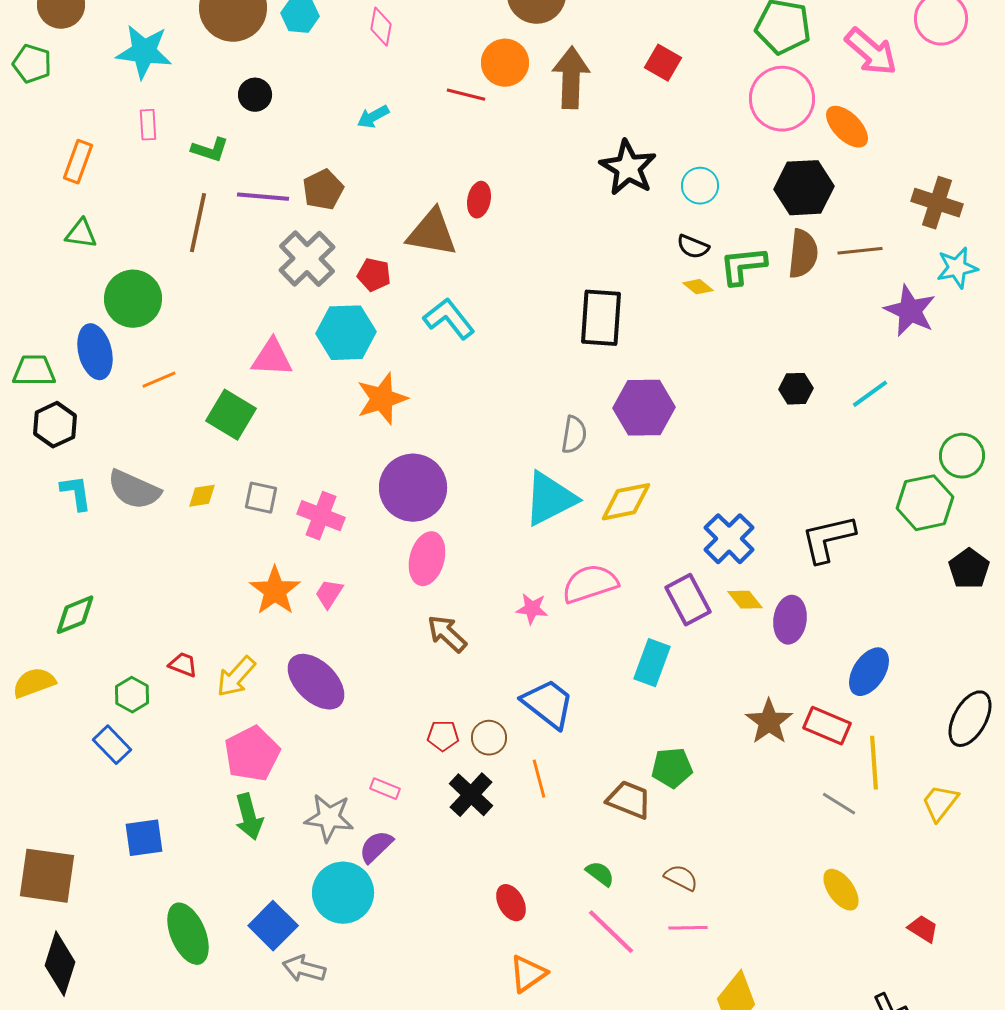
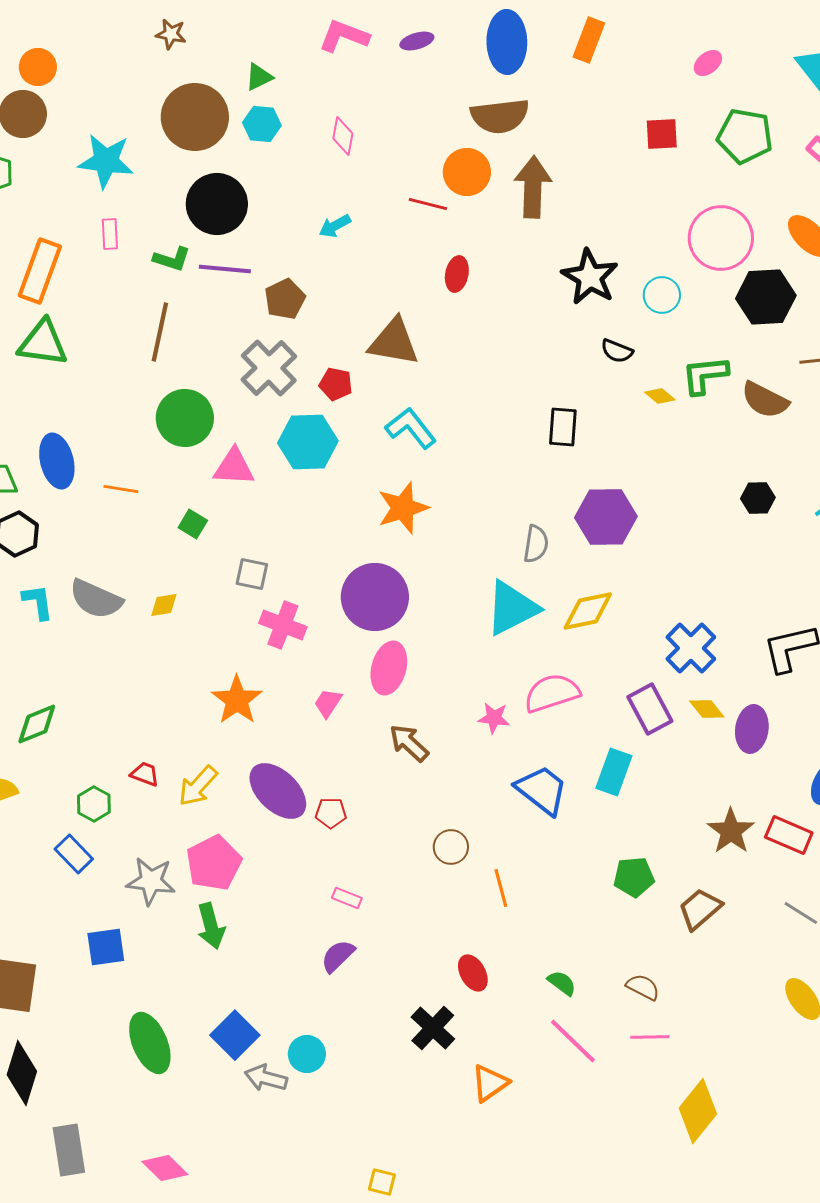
red square: (663, 63) -> (662, 134), moved, turned -33
black circle: (255, 95) -> (217, 204), size x1.8
pink circle: (782, 99) -> (721, 238), moved
orange rectangle: (78, 162) -> (40, 271), size x1.5
purple line: (263, 197) -> (225, 269), moved
red ellipse: (479, 200) -> (457, 274), moved
green triangle: (81, 234) -> (43, 343), size x1.6
black semicircle: (693, 247) -> (617, 351), moved
brown semicircle: (803, 254) -> (765, 400), moved, turned 111
green circle: (133, 299) -> (185, 418), moved
black rectangle: (601, 318) -> (563, 427), size x0.7
orange line: (159, 380) -> (121, 489), turned 32
orange star: (382, 399) -> (403, 508), moved
green square: (231, 415) -> (193, 524), size x0.6
gray square: (261, 498) -> (252, 574), moved
pink trapezoid: (329, 594) -> (328, 703), moved
blue trapezoid: (548, 704) -> (542, 790), moved
red pentagon: (443, 736) -> (331, 813), moved
black cross: (471, 795) -> (433, 1028), moved
brown trapezoid: (629, 800) -> (700, 909), moved, turned -63
gray star: (329, 818) -> (151, 881), moved
cyan circle: (343, 893) -> (307, 1054), moved, size x0.6
red ellipse: (511, 903) -> (473, 973), moved

